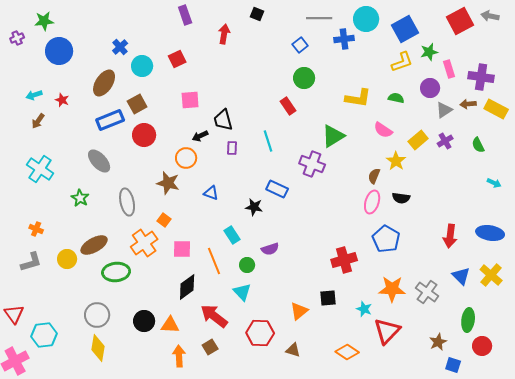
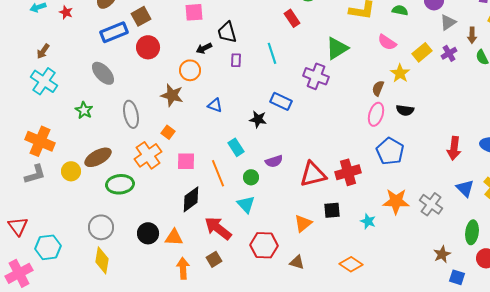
brown arrow: (468, 104) -> (472, 35), moved, turned -84
brown arrow: (38, 121) -> (43, 51), moved
orange cross: (36, 229) -> (40, 141), size x2.0
red triangle: (387, 331) -> (313, 174), moved, turned 32

